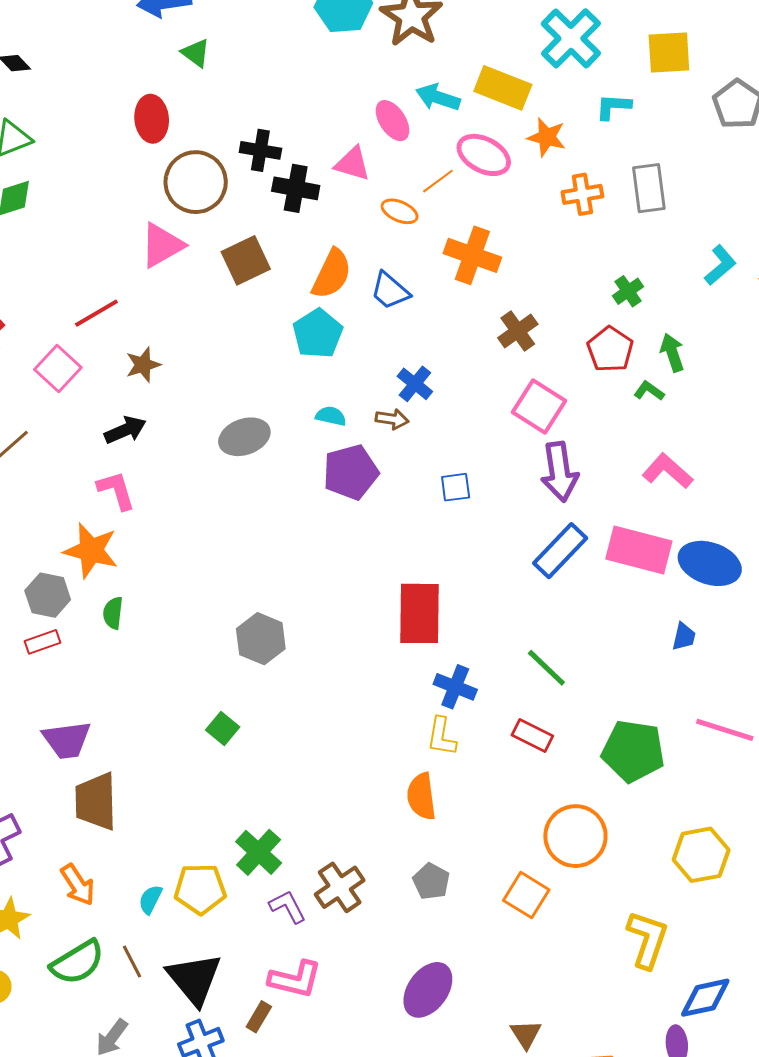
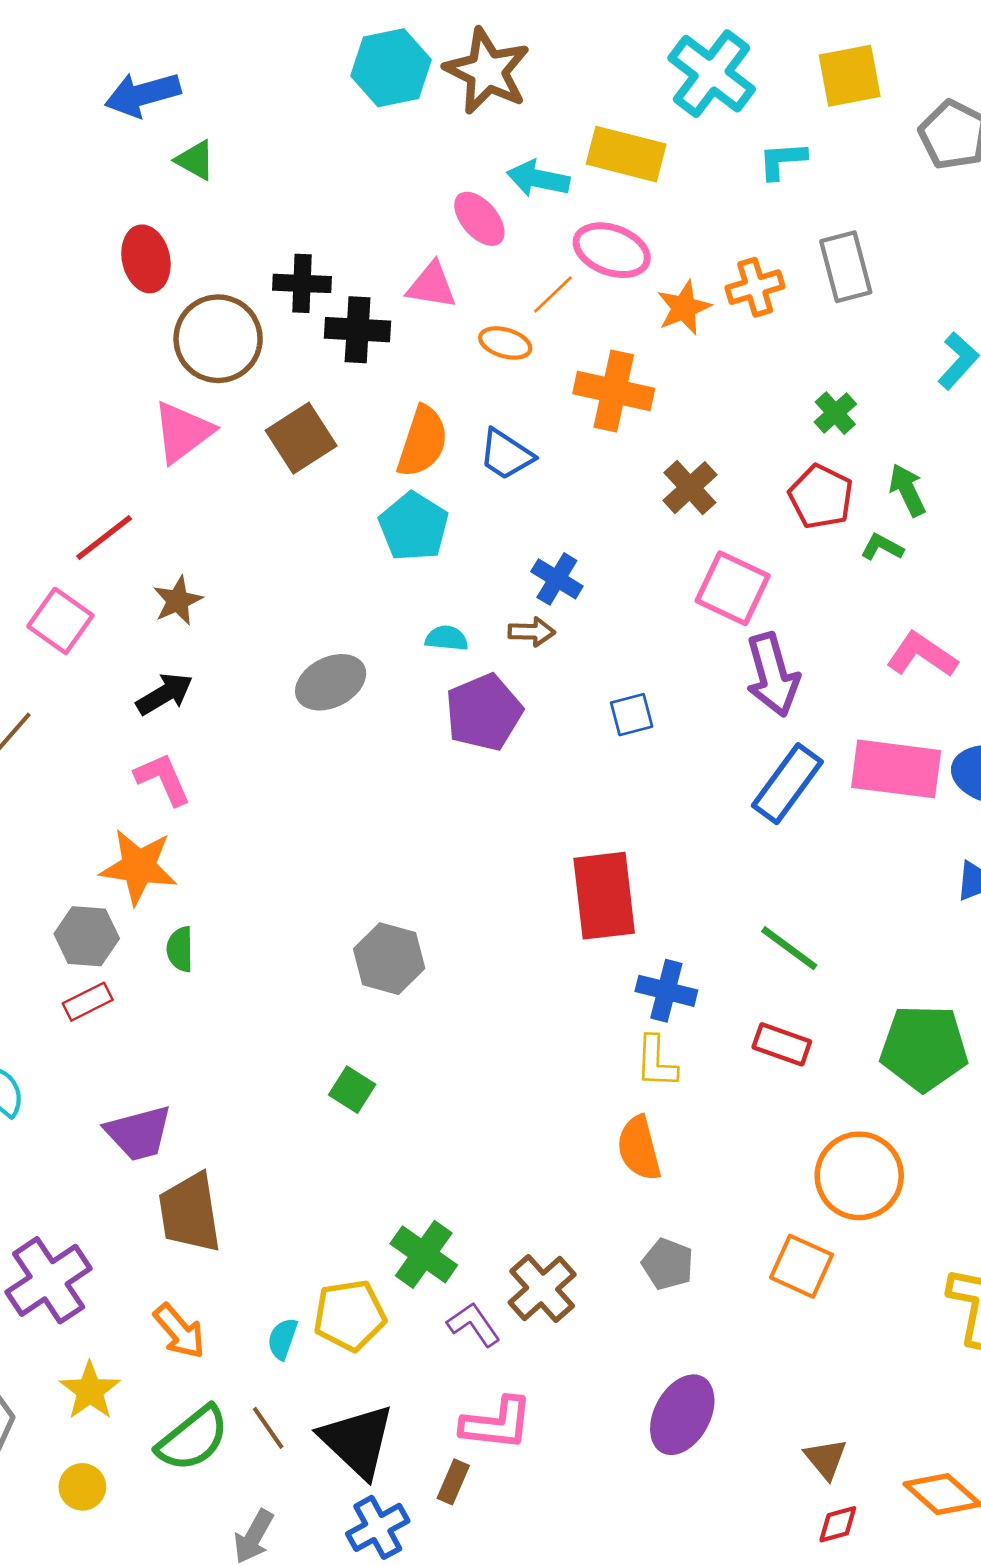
orange star: (547, 137) -> (684, 308), moved, turned -30

